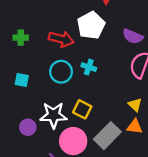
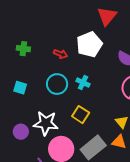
red arrow: (61, 39) -> (60, 54), size x0.6
yellow square: (82, 109) -> (81, 115), moved

